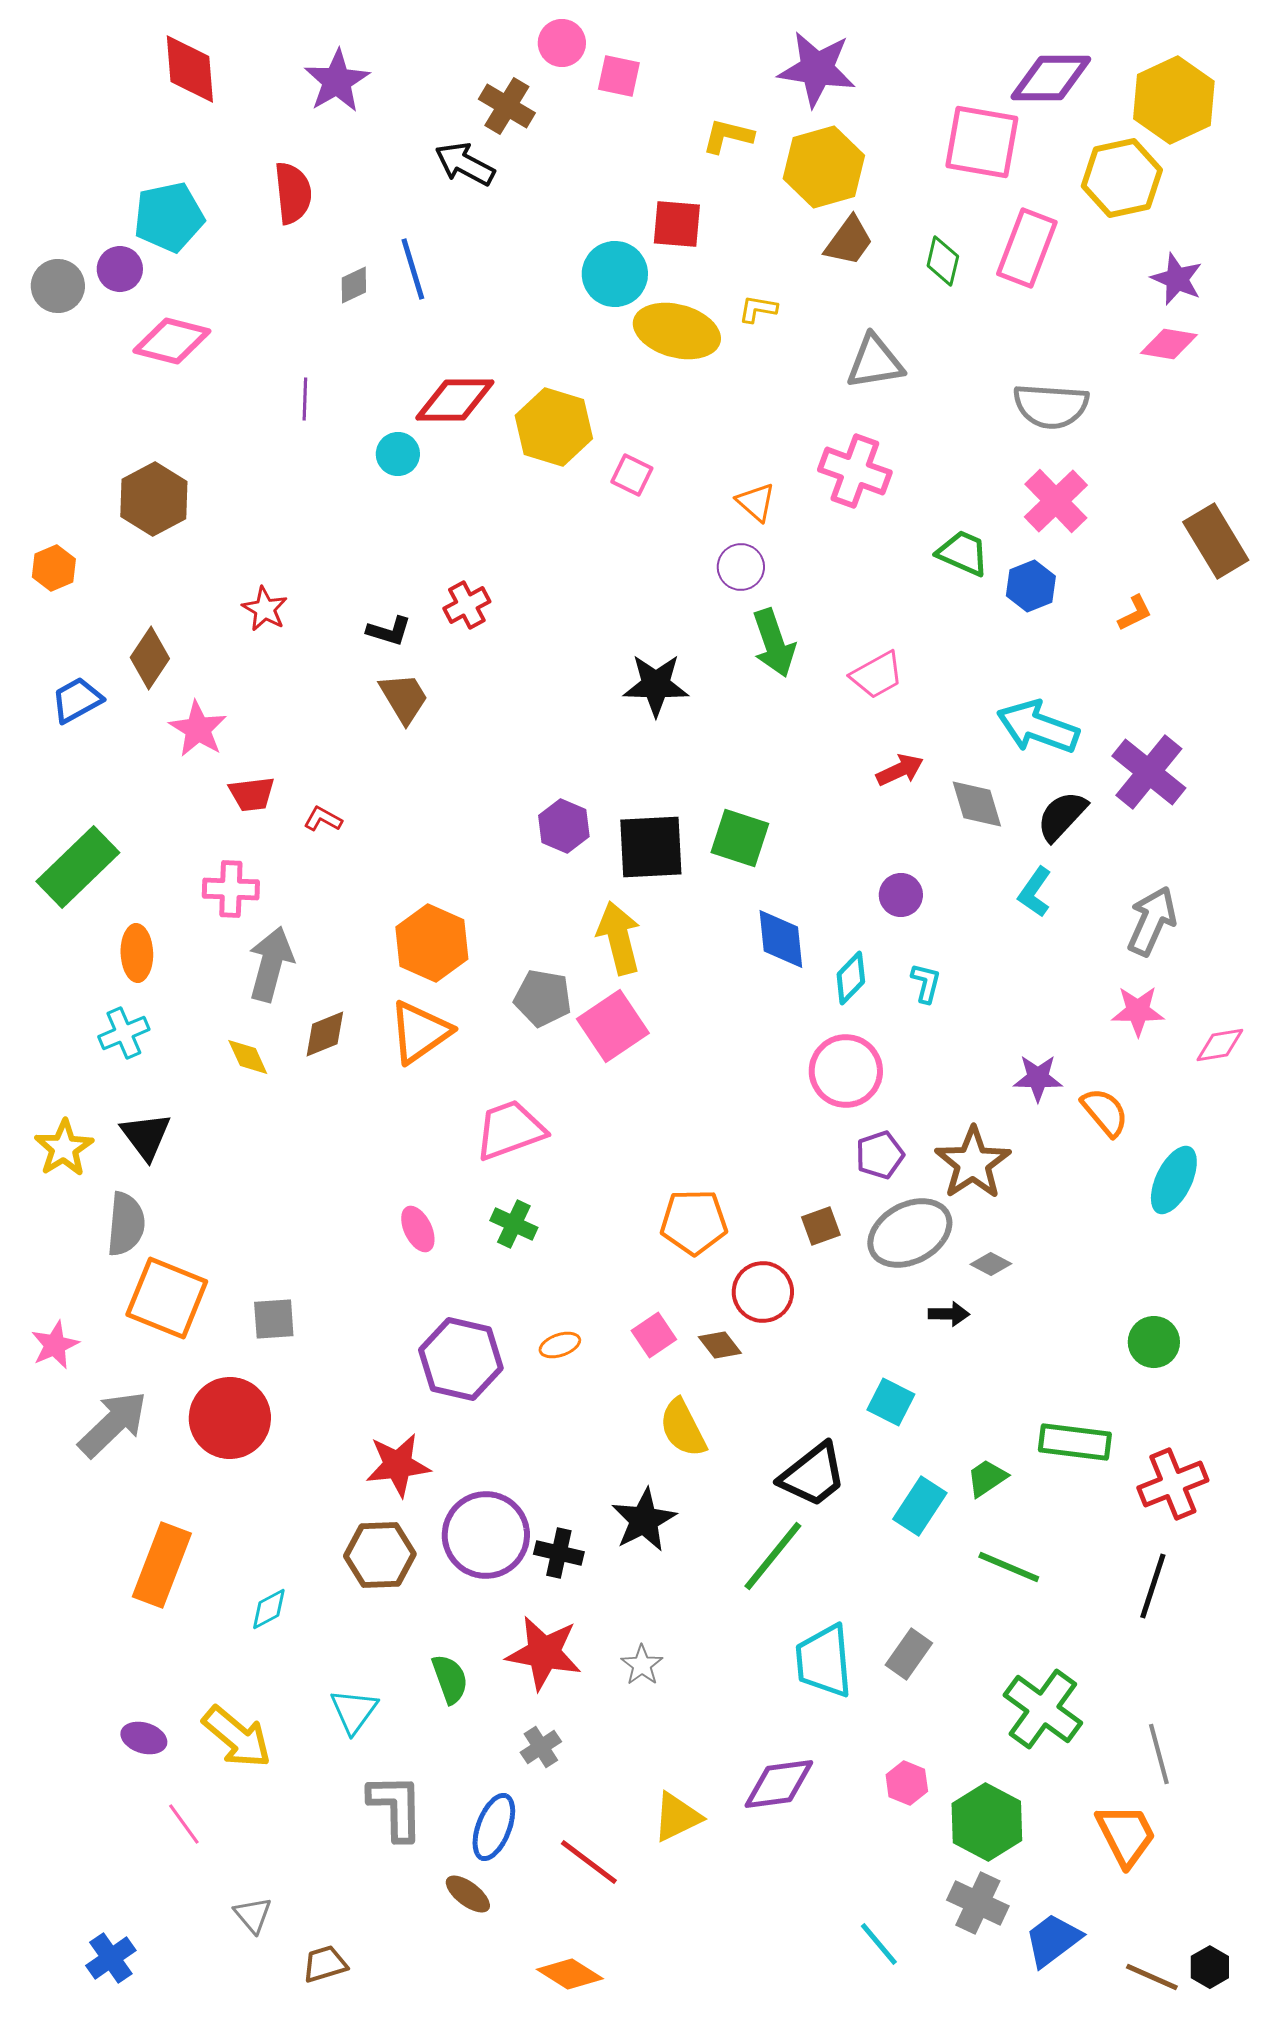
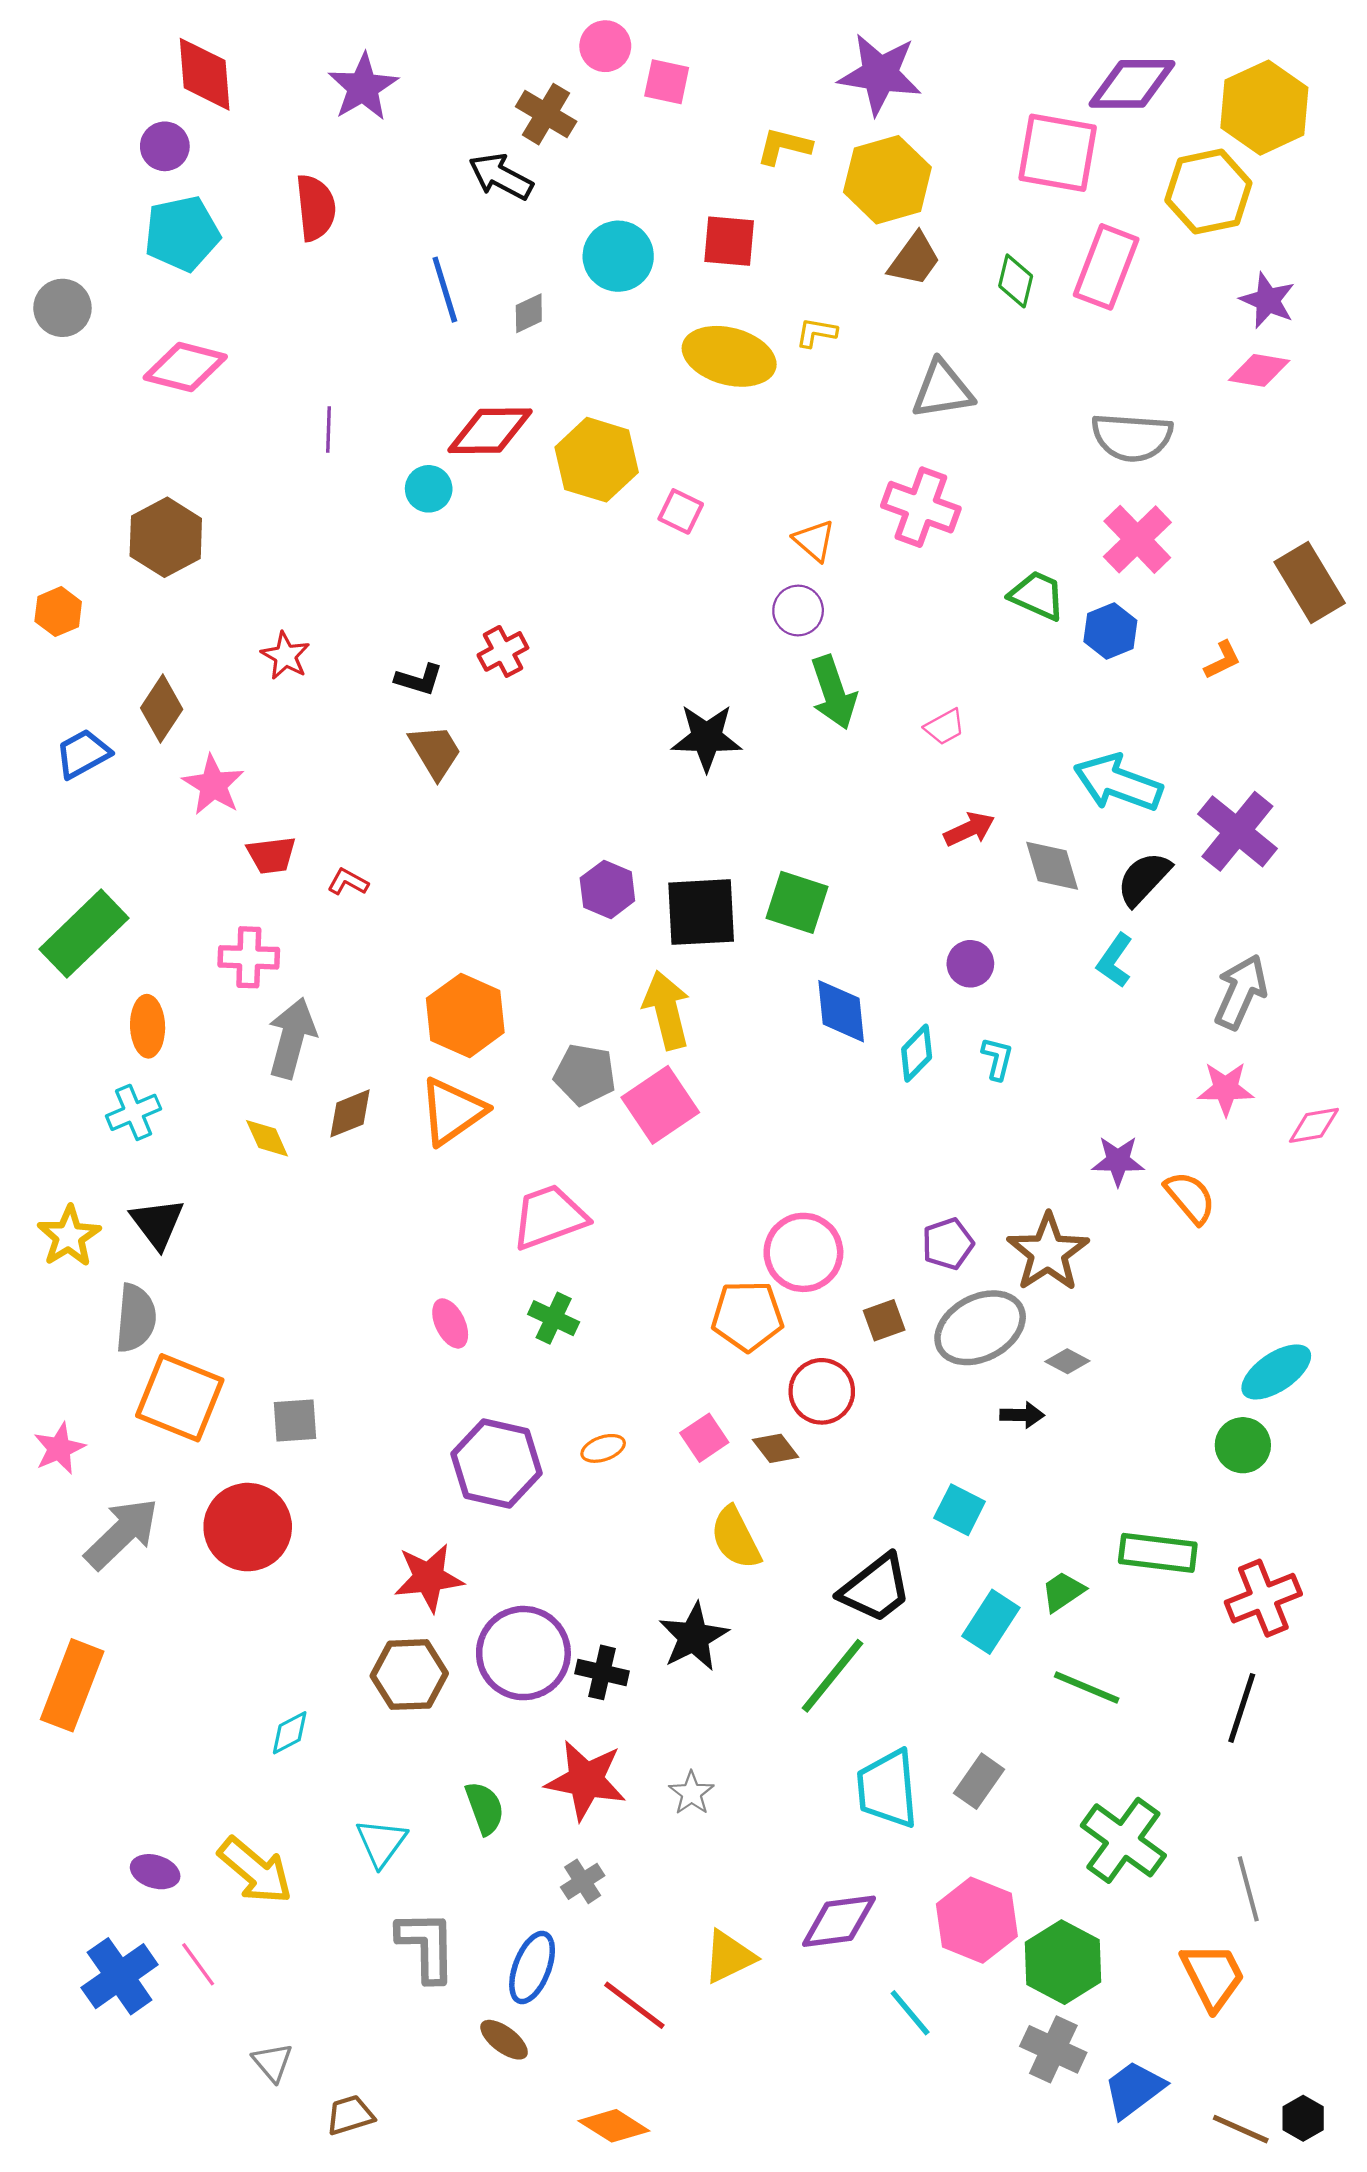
purple circle: (120, 269) -> (165, 146), moved
cyan circle: (615, 274) -> (618, 256), moved
gray diamond: (354, 285) -> (529, 313), moved
pink trapezoid: (877, 675) -> (945, 727), size x0.7
pink circle: (846, 1071) -> (803, 1252), moved
cyan ellipse: (1174, 1180) -> (1276, 1372), moved, turned 30
orange rectangle: (162, 1565) -> (72, 1685), moved
pink hexagon: (907, 1783) -> (977, 1920), size x1.8
cyan line: (879, 1944) -> (910, 2013), moved
blue cross: (111, 1958) -> (120, 1976), moved, size x1.4

